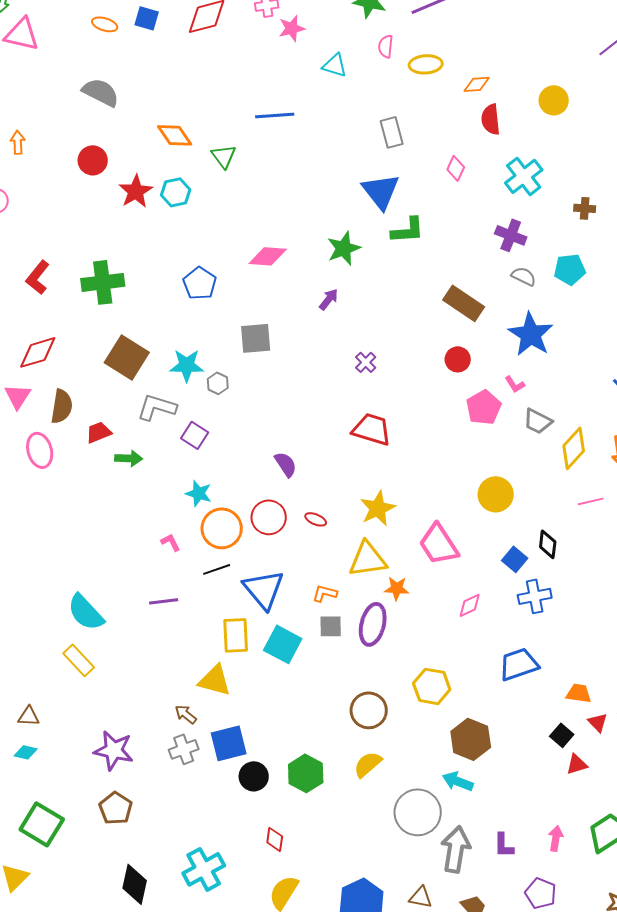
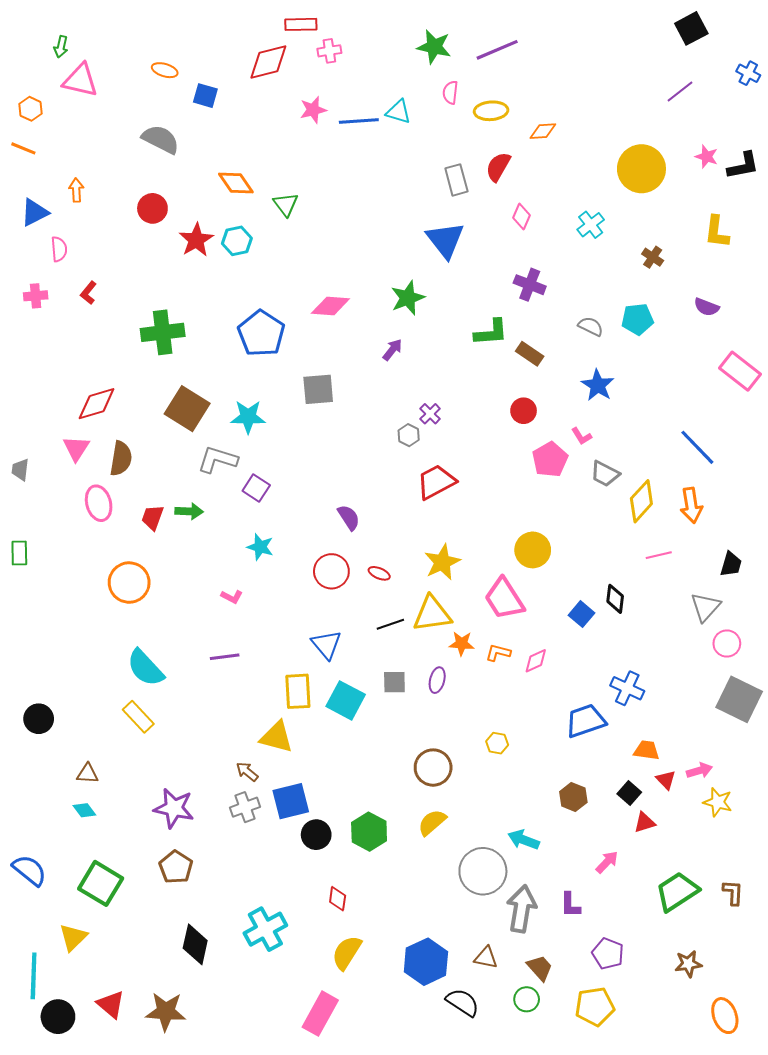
blue square: (147, 18) -> (205, 96), moved
pink star: (292, 28) -> (313, 110), moved
yellow circle: (554, 100) -> (641, 169), moved, size x1.6
blue line: (275, 115) -> (359, 121), moved
red semicircle: (491, 119) -> (498, 167), moved, turned 36
cyan cross: (524, 176) -> (591, 225), size x0.7
brown cross: (585, 208) -> (653, 257), turned 30
green L-shape: (408, 230) -> (491, 332), moved
purple cross: (511, 235) -> (530, 285), moved
red L-shape: (38, 277) -> (88, 293), moved, size x0.7
blue pentagon: (200, 283) -> (261, 333), size x1.4
brown rectangle: (464, 303) -> (530, 354), size x0.7
blue star: (531, 334) -> (598, 385), size x0.7
gray hexagon: (218, 383) -> (409, 435), moved
red trapezoid: (372, 429) -> (436, 482), turned -45
red trapezoid: (99, 432) -> (152, 517), moved, turned -48
yellow circle: (496, 494) -> (533, 550), moved
orange circle: (222, 528) -> (129, 583), moved
pink L-shape: (171, 542) -> (232, 597), turned 145
black line: (217, 569) -> (390, 624), moved
blue triangle: (264, 589) -> (326, 645), size x0.7
orange L-shape: (325, 593) -> (498, 653), moved
blue cross: (535, 596) -> (627, 688), moved, turned 36
purple ellipse: (373, 624) -> (437, 680), size x0.6
yellow hexagon: (432, 686) -> (497, 743), size x0.6
brown hexagon: (471, 739) -> (573, 797), moved, size x0.7
cyan diamond: (26, 752) -> (84, 810), turned 40
pink arrow: (556, 838) -> (607, 862), moved, turned 35

